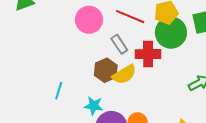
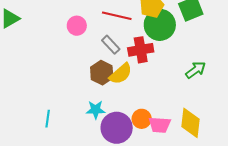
pink circle: (89, 20) -> (77, 26), size x0.7
cyan line: (59, 91) -> (48, 119), moved

